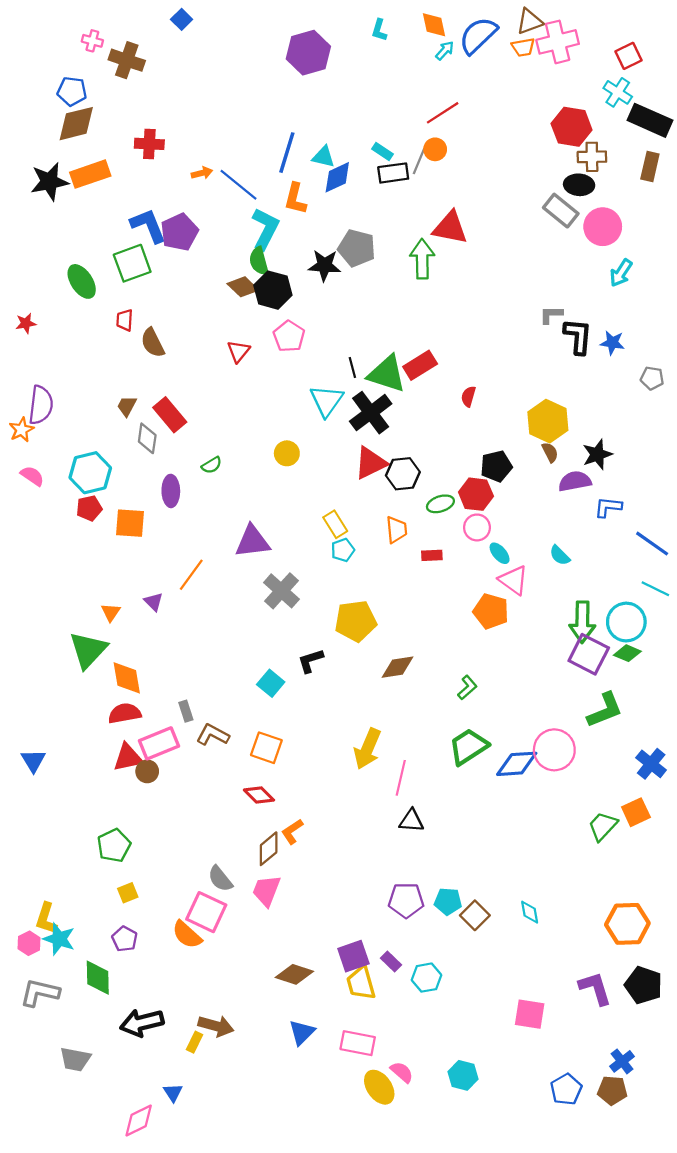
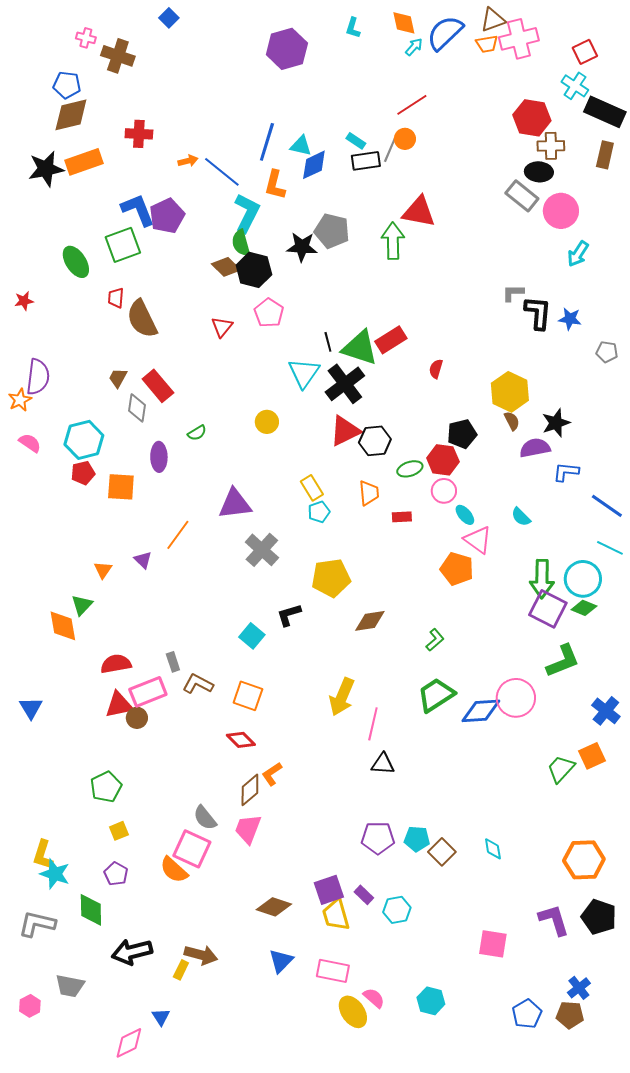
brown semicircle: (153, 343) -> (142, 319), size x1.4
green triangle: (88, 650) -> (82, 605), size x0.6
orange diamond: (127, 678) -> (63, 626), moved
pink hexagon: (29, 943) -> (30, 1006), moved

